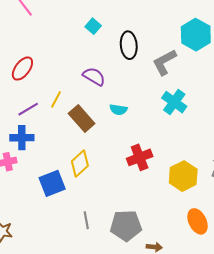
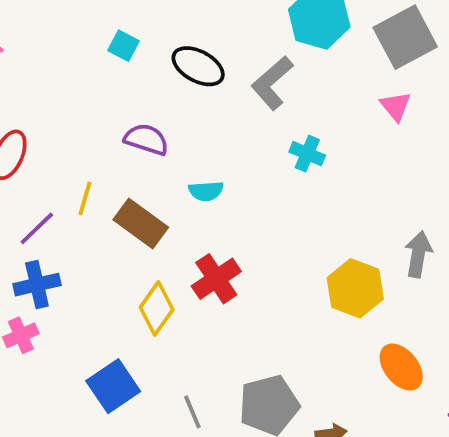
black ellipse: (129, 45) -> (198, 66), turned -44
cyan cross: (174, 102) -> (307, 154), size x0.7
red cross: (140, 157) -> (216, 279), moved
blue square: (52, 183) -> (113, 386), moved

